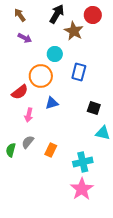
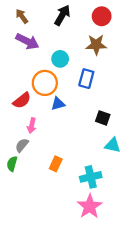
brown star: (74, 31) -> (96, 45), moved, turned -30
purple arrow: (25, 38) -> (27, 41), size x1.5
blue triangle: (52, 103) -> (58, 104), moved
gray semicircle: (28, 142) -> (22, 145), moved

